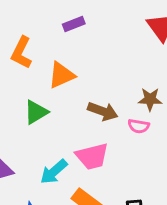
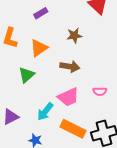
brown star: (150, 99) -> (74, 36), moved
pink semicircle: (139, 126) -> (100, 91), moved

